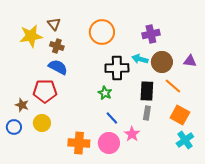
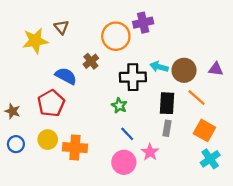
purple cross: (151, 34) -> (143, 23), moved
brown cross: (57, 46) -> (91, 61), moved, turned 32
red pentagon: (45, 91) -> (51, 103), turned -30
brown star: (22, 105) -> (12, 111), moved
orange cross: (79, 143) -> (75, 148), moved

